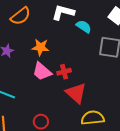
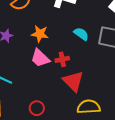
cyan semicircle: (84, 26) -> (81, 34), moved

